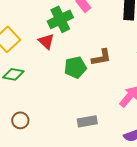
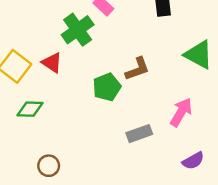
red triangle: (46, 41) -> (52, 63), moved
gray rectangle: (87, 121) -> (139, 134), moved

